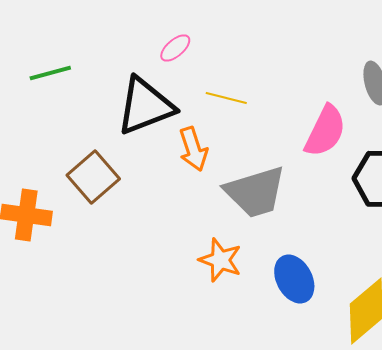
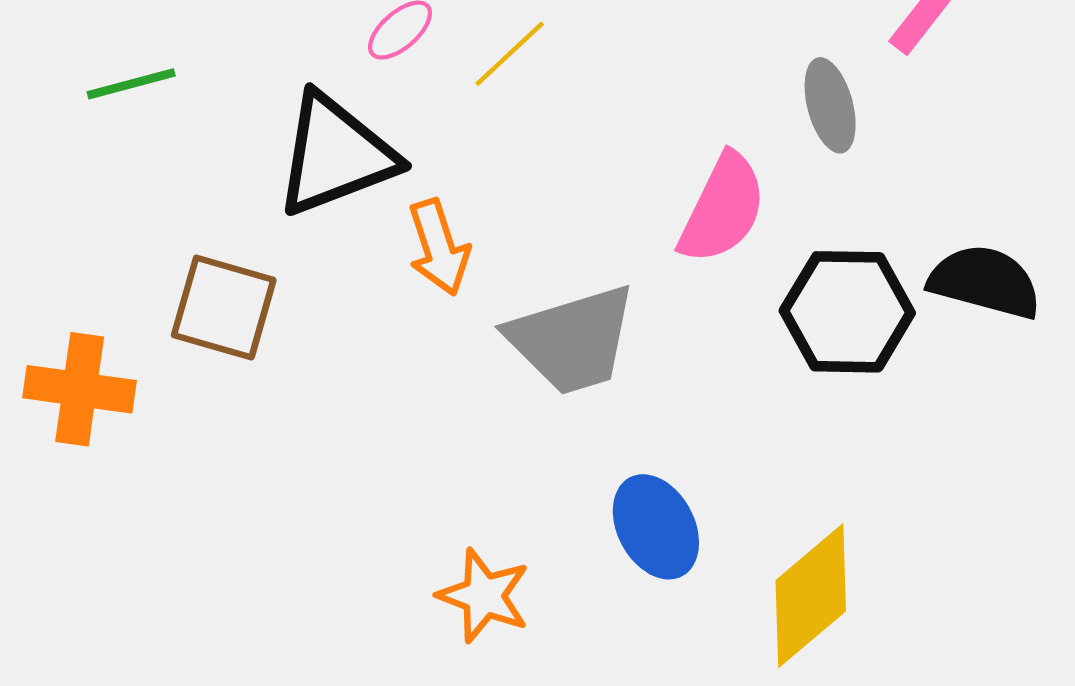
yellow line: (226, 98) -> (510, 54), moved, turned -57
brown square: (93, 177) -> (224, 307), turned -33
orange star: (220, 260) -> (484, 596), moved

